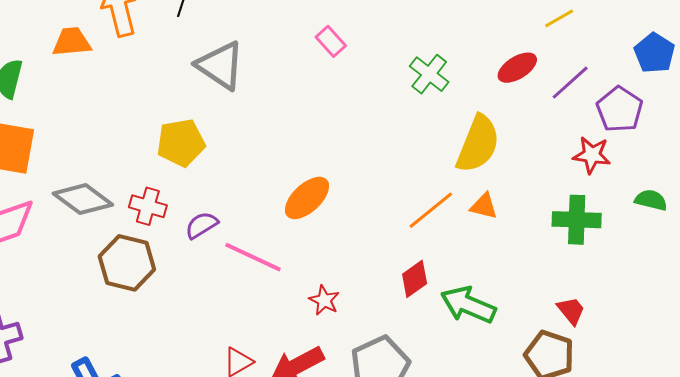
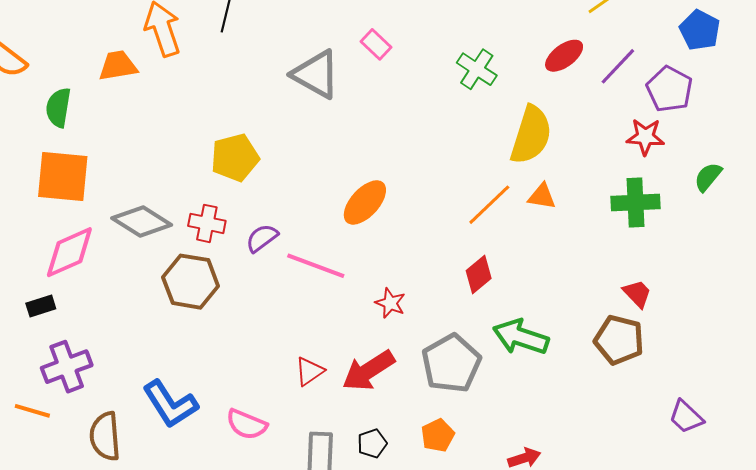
gray triangle: (220, 65) -> (316, 74), moved
green semicircle: (651, 200) -> (708, 177), turned -60
green arrow: (468, 305) -> (521, 337), moved

